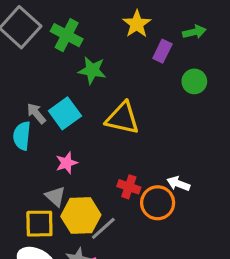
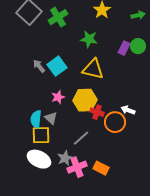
green cross: (67, 35) -> (58, 17), turned 30
purple rectangle: (162, 51) -> (124, 48), moved
green star: (92, 70) -> (89, 39), moved
cyan semicircle: (22, 136) -> (36, 119), moved
yellow hexagon: (81, 216) -> (85, 100), moved

